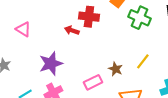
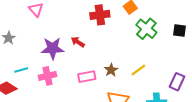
red cross: (89, 17) -> (100, 15), turned -30
red arrow: (72, 30) -> (78, 42), moved

